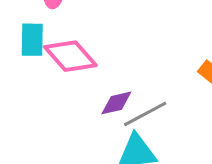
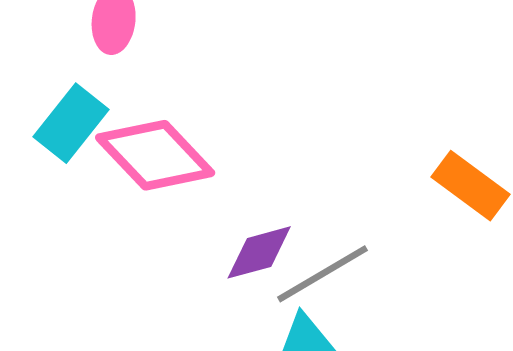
cyan rectangle: (32, 40) -> (71, 123), turned 40

